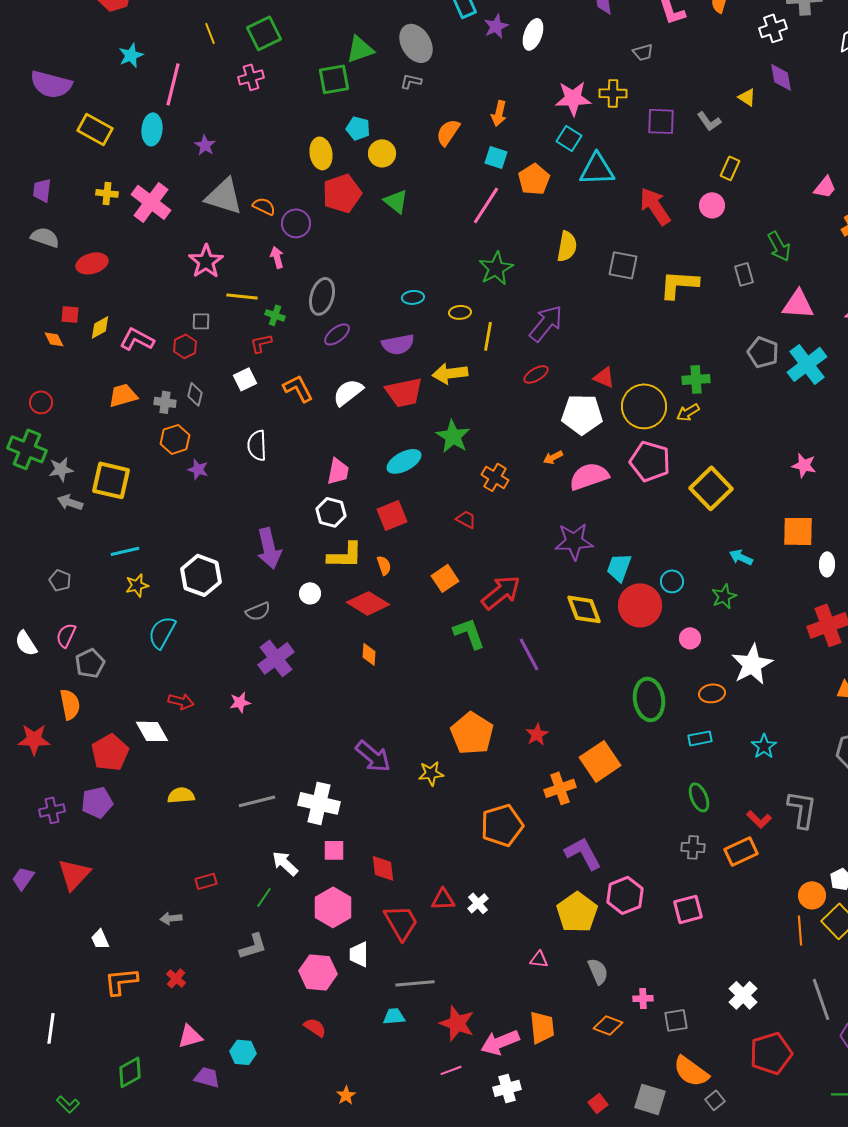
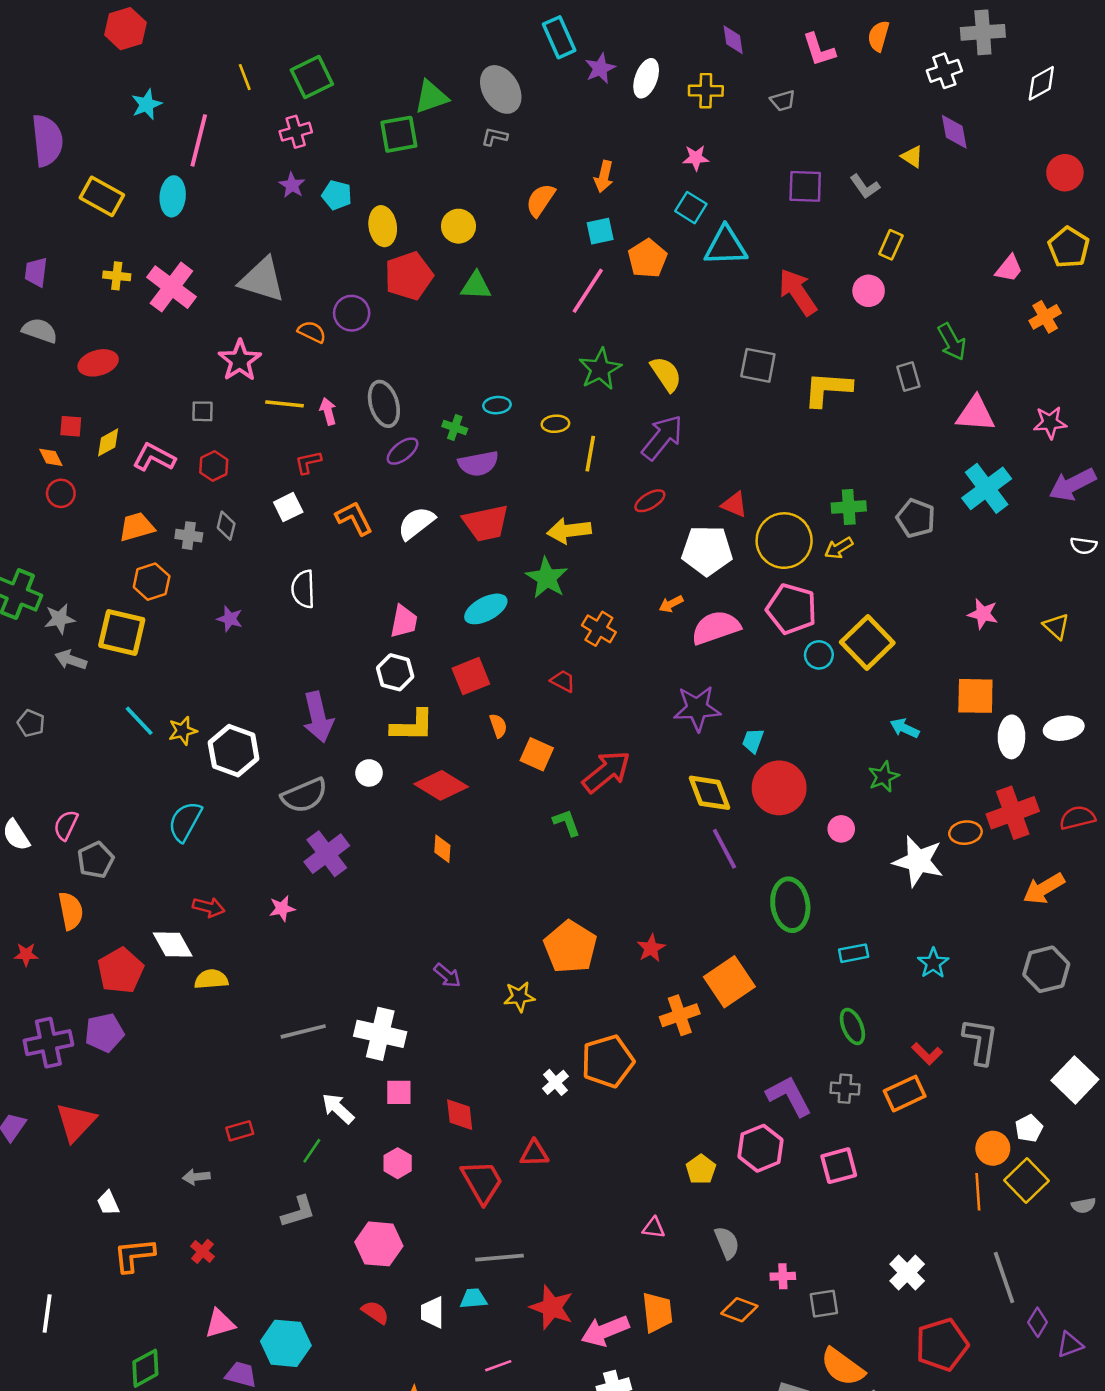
purple semicircle: (51, 84) -> (47, 140), turned -111
yellow cross: (613, 93) -> (706, 91), moved
pink star: (573, 98) -> (696, 158), size x0.6
cyan pentagon: (358, 128) -> (337, 195), moved
purple star: (205, 145) -> (292, 185), moved
cyan square: (496, 157) -> (600, 231), turned -30
green triangle: (396, 201) -> (476, 286), turned -36
orange semicircle: (264, 206) -> (312, 332), moved
yellow semicircle: (567, 246) -> (666, 374), moved, turned -44
pink arrow: (277, 257) -> (328, 411), moved
gray ellipse: (322, 296) -> (384, 404), turned -33
green cross: (275, 315) -> (455, 427), moved
gray square: (201, 321) -> (202, 411), moved
gray pentagon: (763, 352) -> (916, 518), moved
yellow arrow: (450, 373) -> (569, 531), moved
red circle: (41, 402) -> (61, 493), moved
orange hexagon: (175, 439) -> (152, 582), moved
cyan line: (125, 551) -> (139, 721), turned 60
white ellipse: (827, 564) -> (1011, 737), size x1.4
orange semicircle: (384, 565) -> (498, 726), moved
cyan trapezoid: (619, 567) -> (753, 741), size x0.7
orange square: (445, 578) -> (537, 754), turned -32
gray pentagon: (60, 580) -> (31, 723), moved
cyan circle: (672, 581) -> (819, 655), moved
yellow star: (137, 585) -> (183, 731), moved
gray semicircle: (258, 611) -> (304, 795), size x1.5
green L-shape: (469, 633) -> (567, 823), size x0.7
purple line: (529, 654) -> (724, 849), moved
white star: (752, 664) -> (918, 861), turned -30
orange ellipse: (712, 693) -> (966, 833), moved
red star: (34, 739) -> (26, 954), size x0.6
purple arrow: (373, 756) -> (447, 976), size x0.6
yellow semicircle: (181, 795) -> (211, 979), moved
purple cross: (52, 810) -> (48, 1043), size x1.5
purple L-shape: (583, 853) -> (789, 1096), moved
white cross: (478, 903) -> (555, 1082), moved
pink hexagon: (333, 907) -> (398, 1163), size x0.6
yellow pentagon: (577, 912) -> (701, 1169), size x0.6
white trapezoid: (359, 954) -> (432, 1312), moved
cyan hexagon: (243, 1052) -> (286, 1343), size x1.5
pink line: (451, 1070) -> (498, 1366), moved

